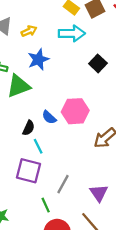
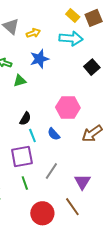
green triangle: (18, 86) -> (20, 81), size x0.6
blue semicircle: (49, 117) -> (54, 134), moved
purple square: (28, 171) -> (22, 156), turned -30
green line: (46, 205) -> (25, 183), moved

